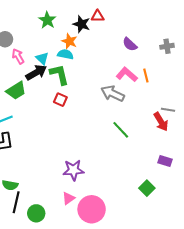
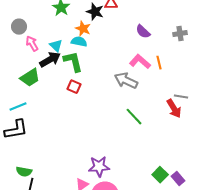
purple rectangle: (165, 161) -> (178, 179), moved, turned 32
purple star: (73, 170) -> (99, 167), moved

